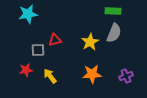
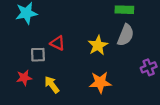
red triangle: (55, 40) -> (58, 43), turned 40
purple cross: (126, 76) -> (149, 67), moved

